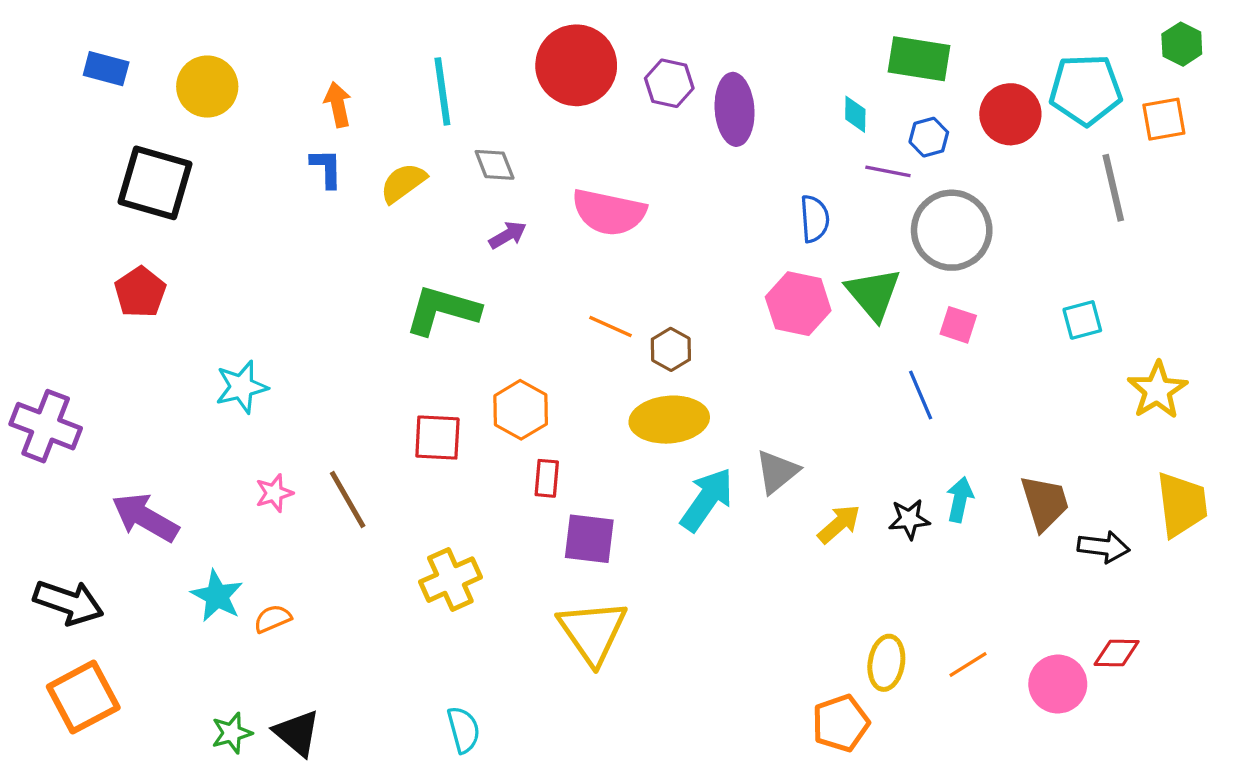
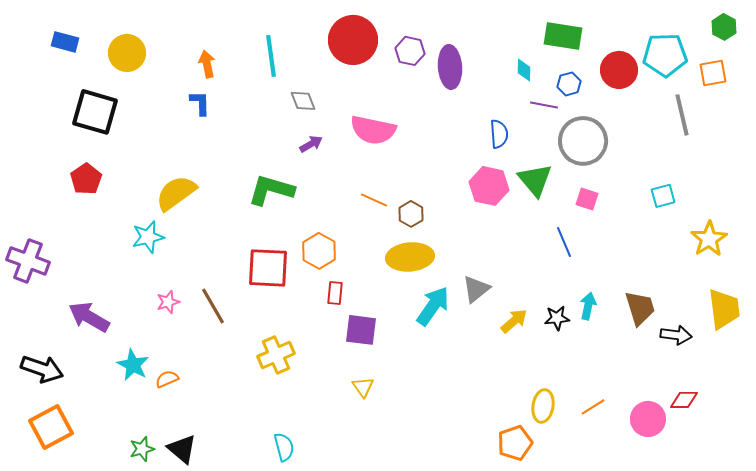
yellow semicircle: (403, 183) -> (176, 193), moved, size x1.4
red square: (437, 438) -> (268, 268), size x1.4
yellow triangle: (593, 632) -> (363, 387), size x0.5

